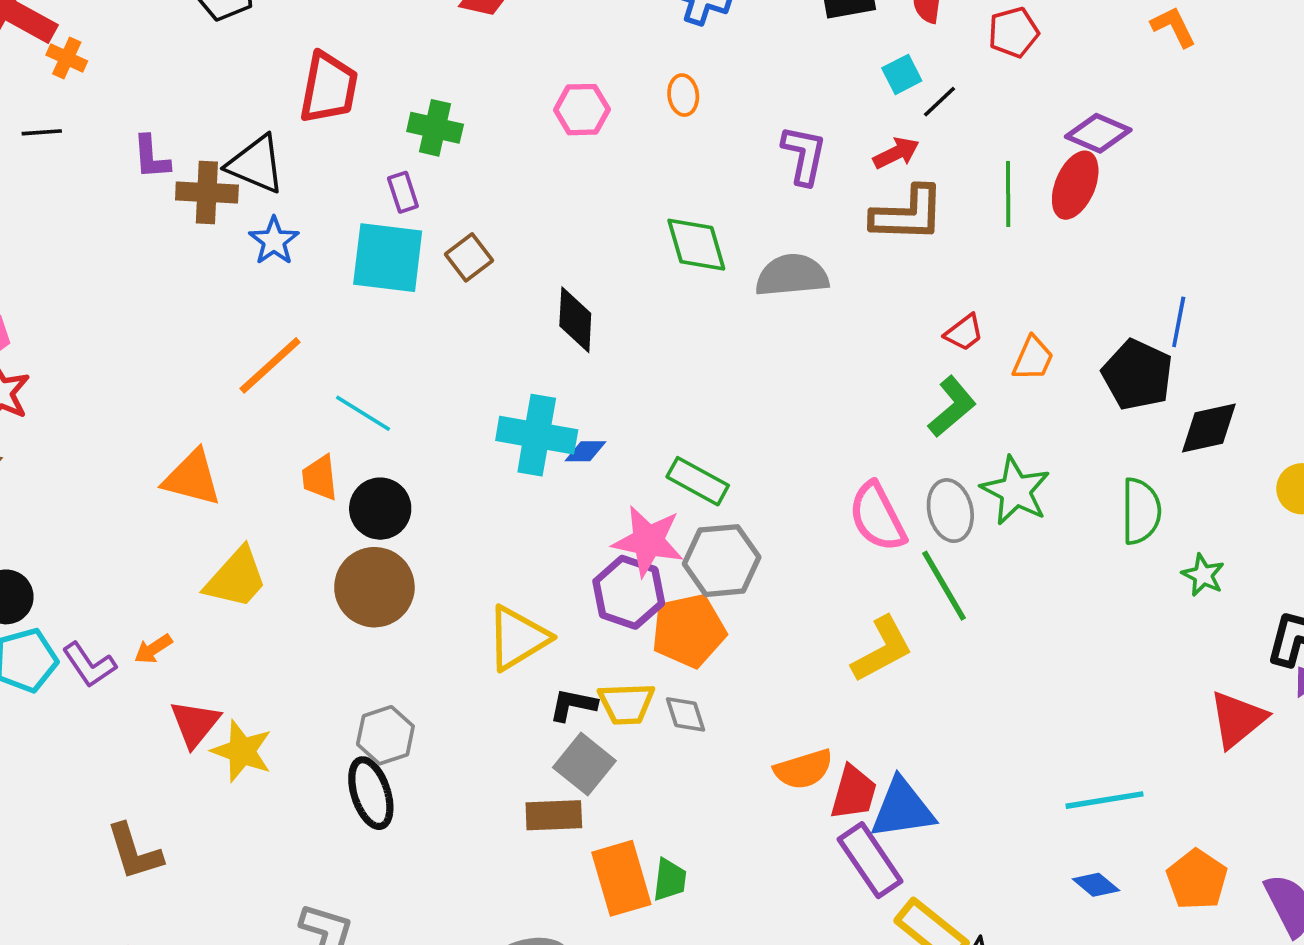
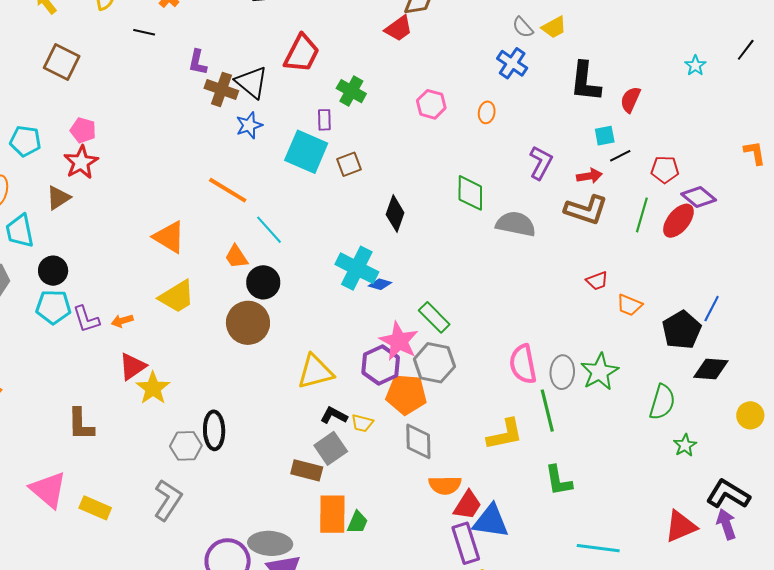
red pentagon: (1013, 32) -> (665, 170), moved
orange trapezoid: (1033, 358) -> (629, 305), turned 72
orange line: (270, 365) -> (228, 190), turned 57
green L-shape: (952, 407) -> (558, 481), moved, turned 104
orange trapezoid: (320, 478) -> (236, 257), turned -44
yellow trapezoid: (626, 704) -> (362, 423), size x0.7
gray diamond: (685, 714) -> (418, 441), moved, size x1.5
gray hexagon: (385, 735) -> (186, 446), moved

